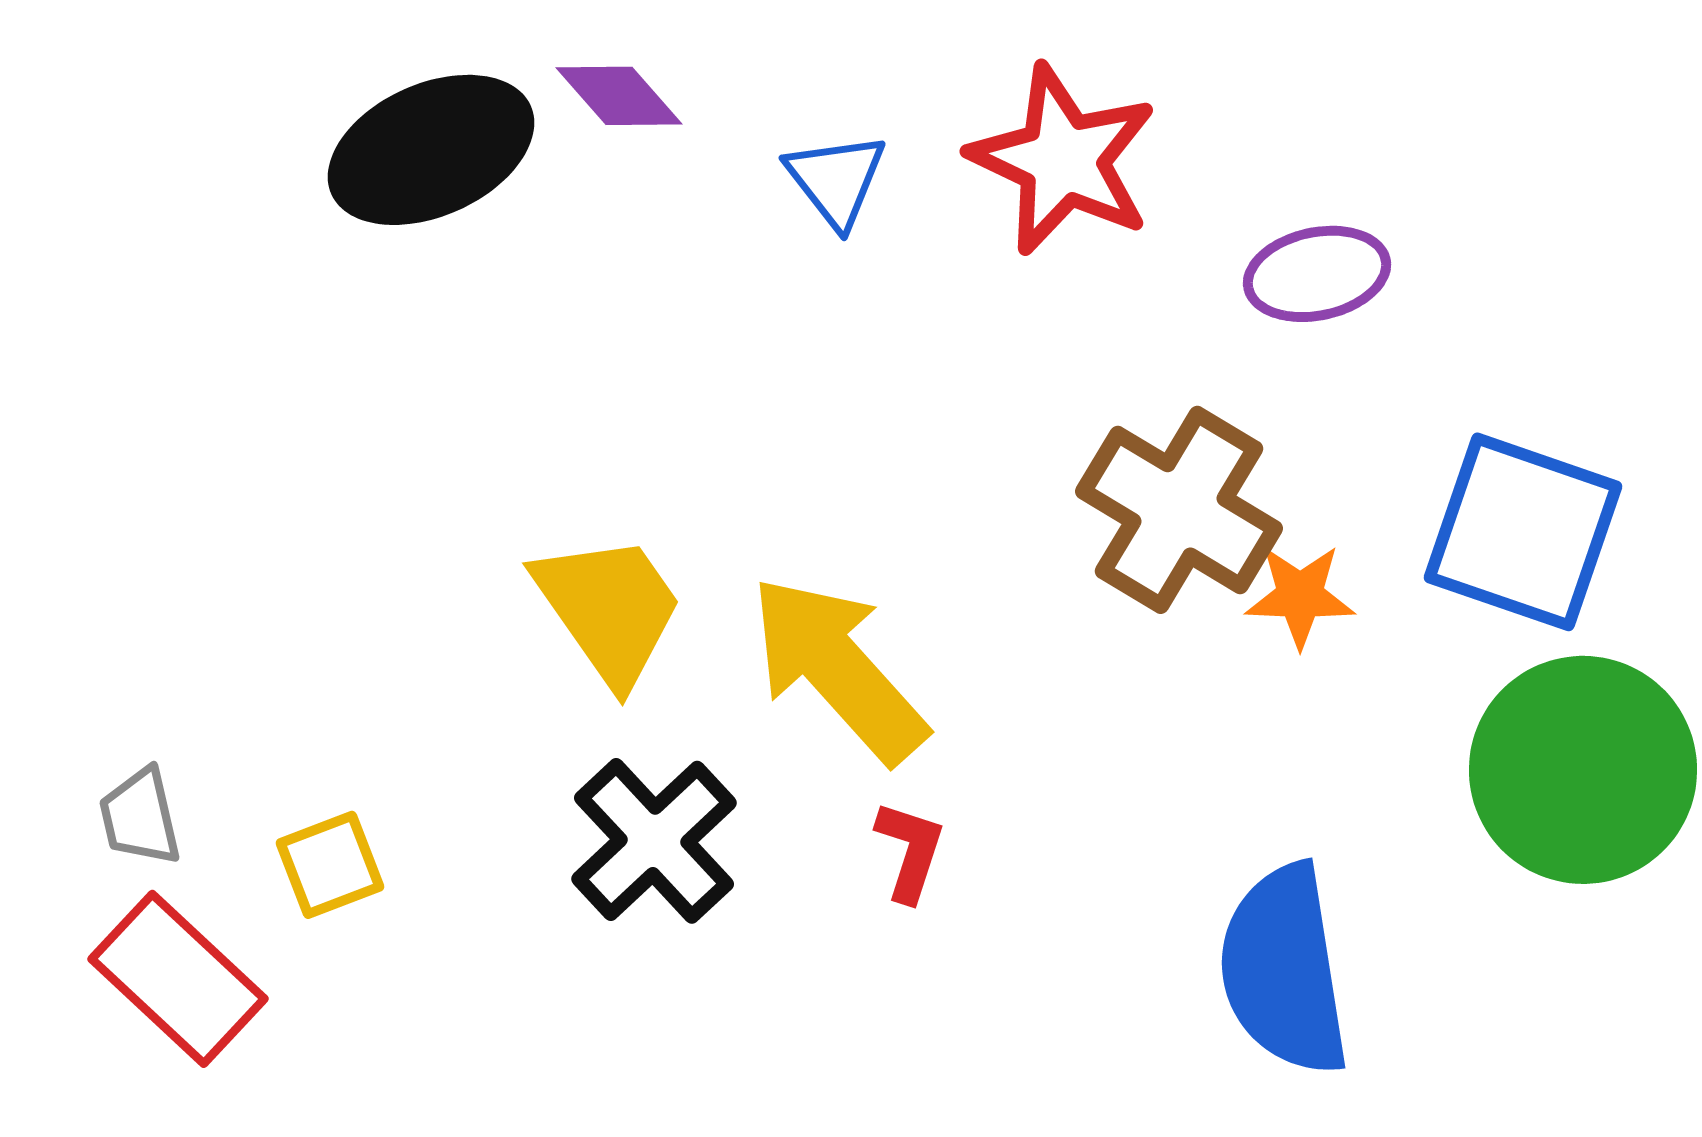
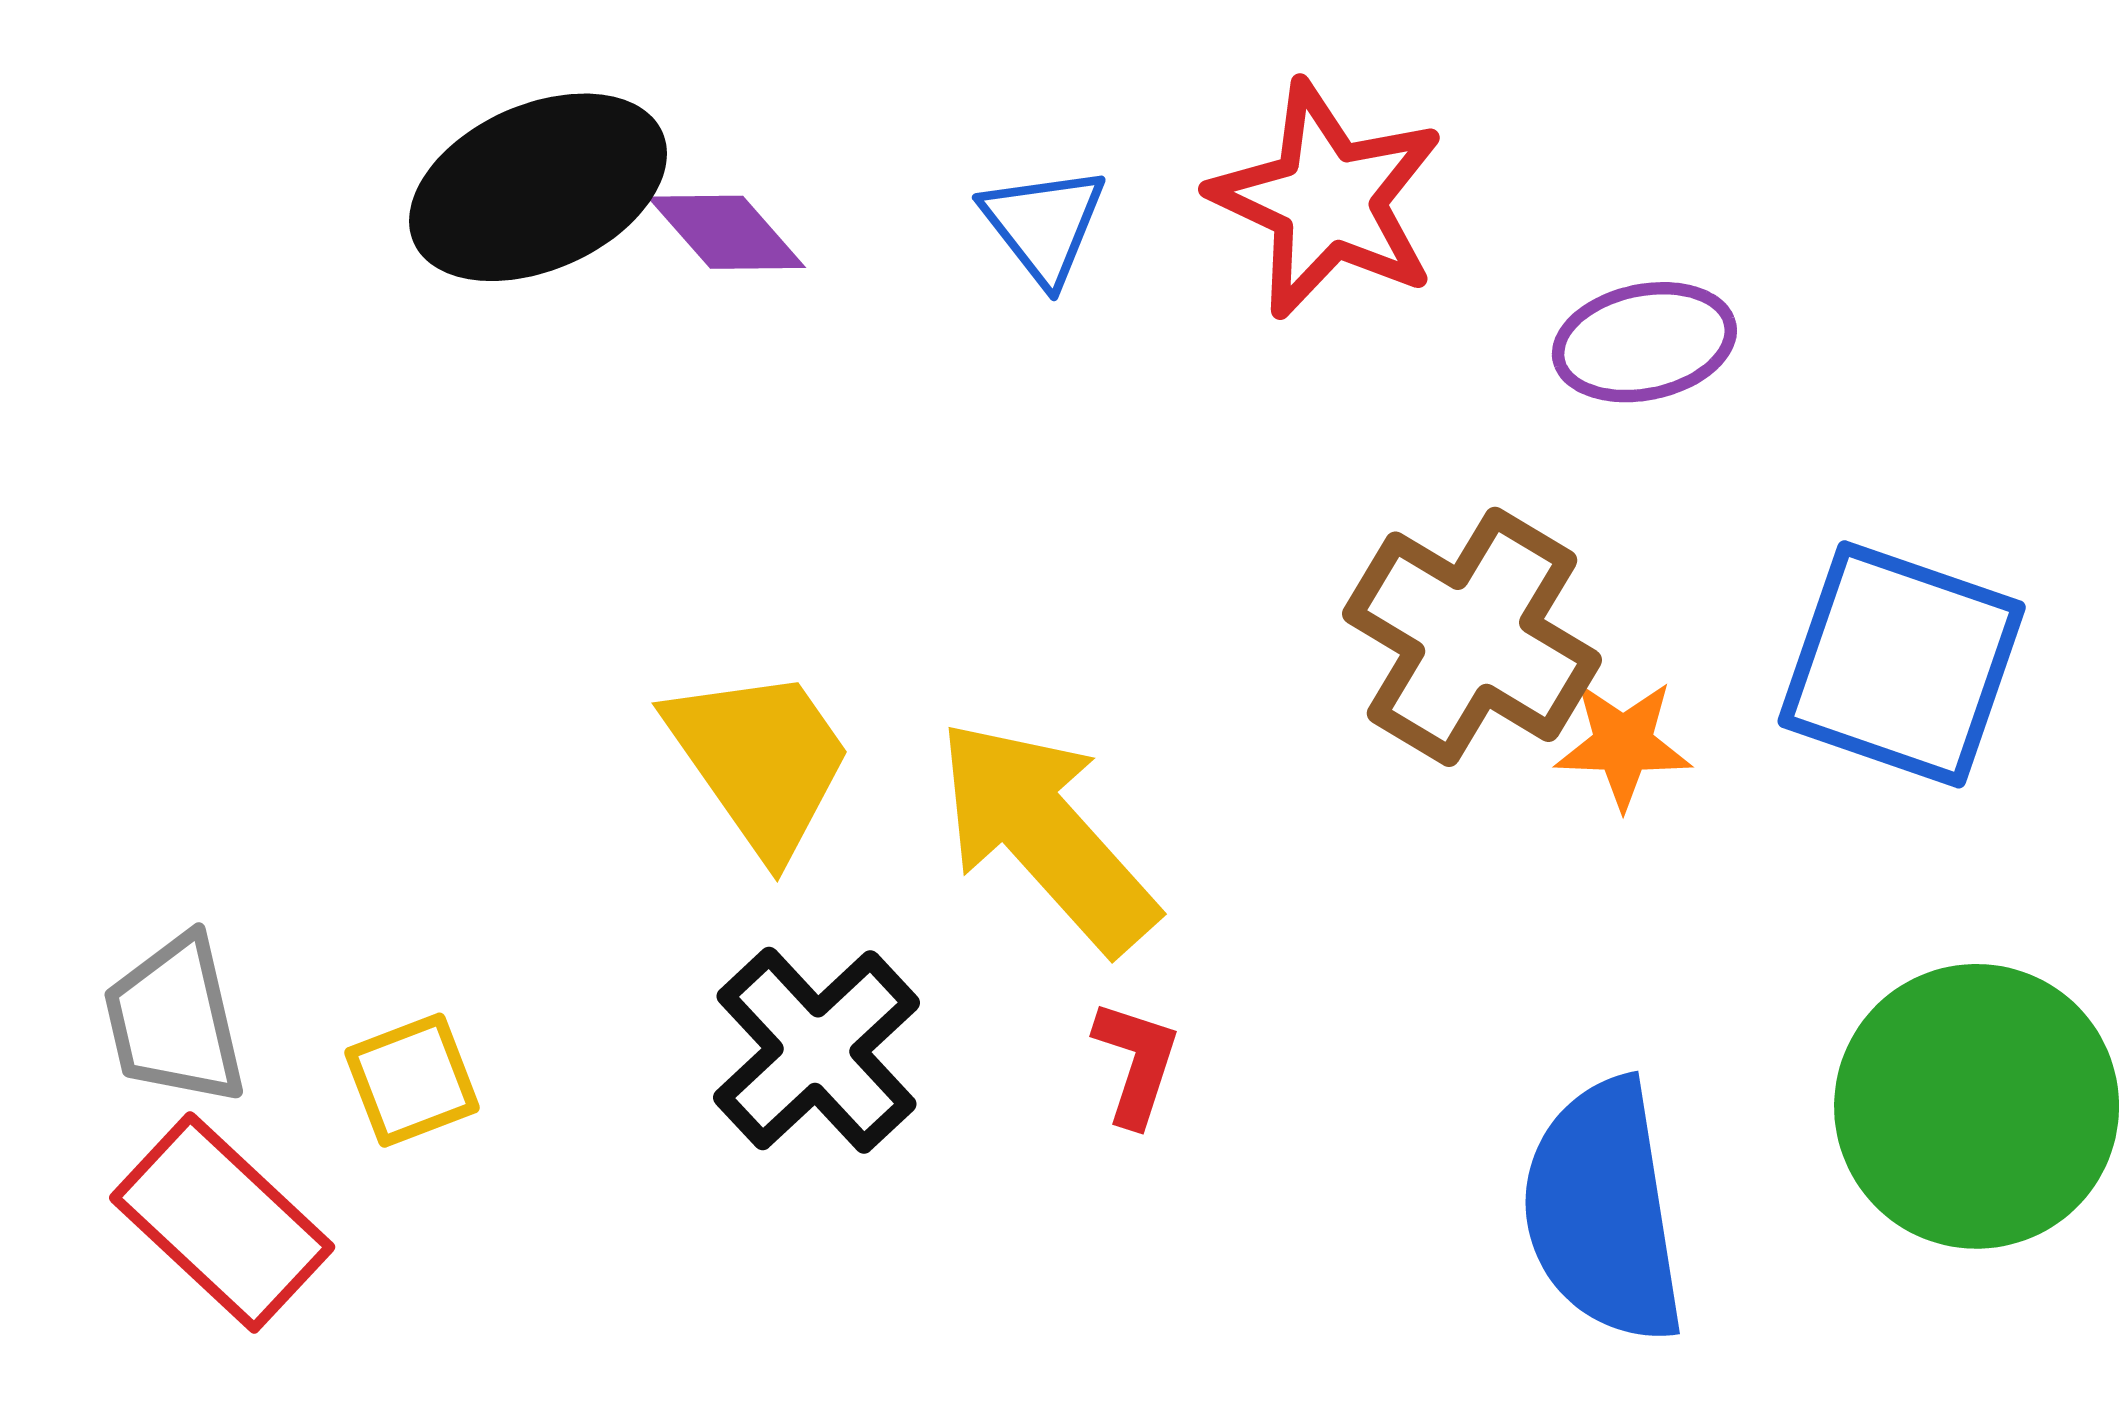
purple diamond: (619, 96) -> (727, 232), moved
green circle: (1583, 770) -> (1977, 1106), moved
gray trapezoid: (140, 817) -> (175, 1020), size x1.4

